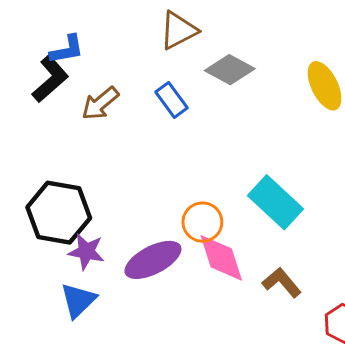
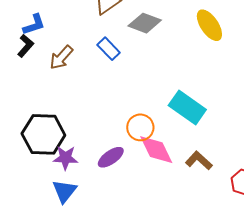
black L-shape: (50, 79) -> (26, 46), size x0.7
purple ellipse: (153, 260) -> (111, 157), size x0.7

